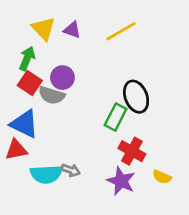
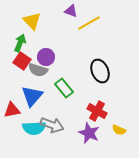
purple triangle: (72, 30) -> (71, 11), moved
green rectangle: (116, 117) -> (64, 88), moved, turned -66
blue triangle: (24, 124) -> (32, 96), moved, turned 45
gray arrow: (71, 170) -> (52, 125), size x1.6

